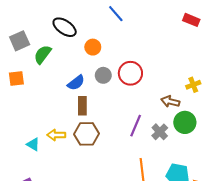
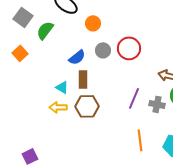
gray square: (20, 41) -> (23, 17), turned -30
orange square: (16, 78) -> (20, 53), turned -35
gray cross: (160, 132) -> (157, 104), turned -35
cyan triangle: (33, 144) -> (62, 87), moved

